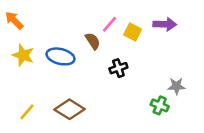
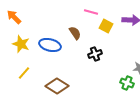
pink line: (109, 24) -> (91, 12), moved, turned 64
yellow line: (27, 112) -> (24, 73), moved

